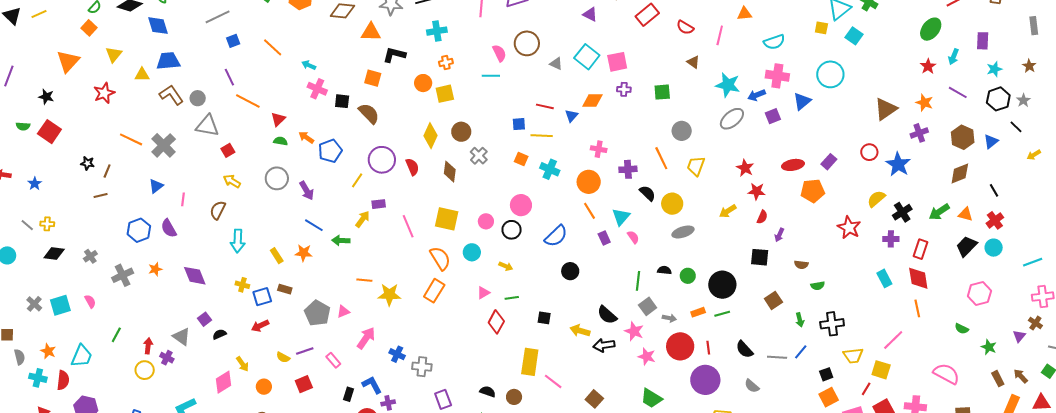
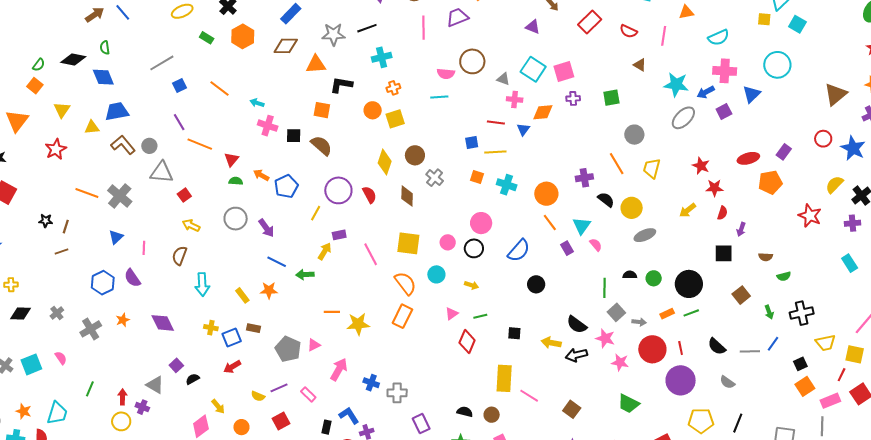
pink semicircle: (499, 53) -> (446, 74), turned 126
pink cross: (599, 149) -> (515, 99), moved

